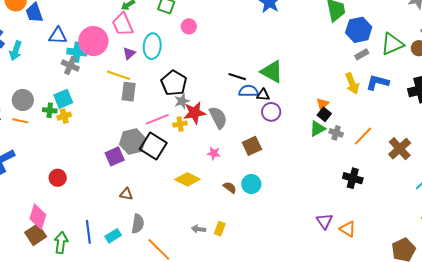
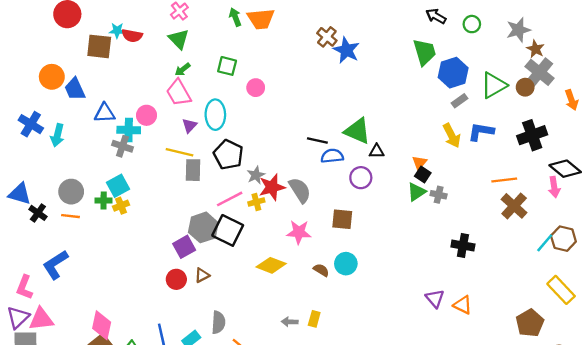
pink circle: (93, 41) -> (147, 115), size x0.6
black pentagon: (174, 83) -> (228, 155), moved
black triangle: (263, 95) -> (377, 151), moved
orange line: (363, 136) -> (504, 180), moved, turned 45
brown square: (252, 146) -> (342, 219), turned 36
pink star: (214, 153) -> (299, 232), size x1.5
red circle: (58, 178) -> (176, 279), moved
brown triangle: (126, 194) -> (202, 275), moved, turned -32

